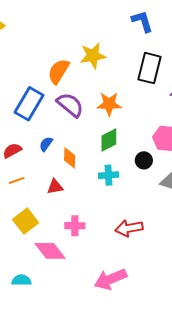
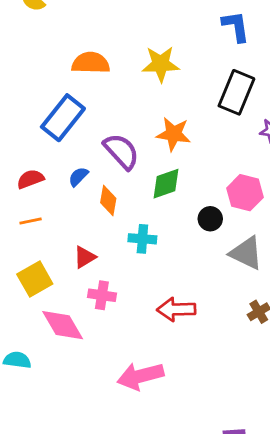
orange semicircle: (59, 71) -> (91, 63), moved, turned 52
purple semicircle: (70, 105) -> (121, 151), moved
cyan cross: (108, 175) -> (142, 239), moved
red triangle: (55, 187) -> (85, 257), moved, turned -30

